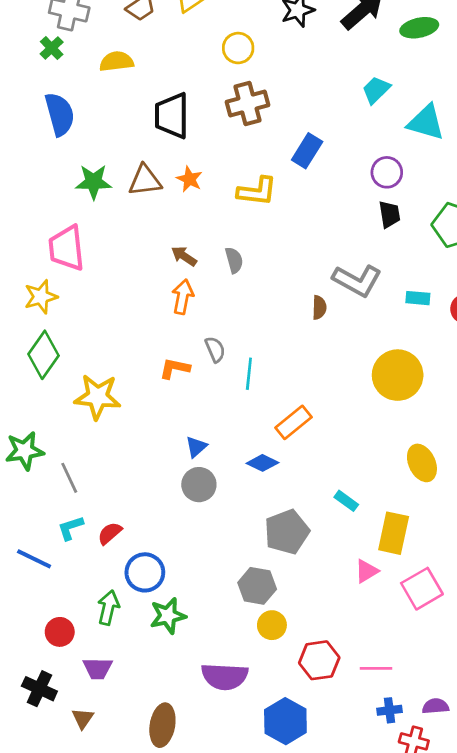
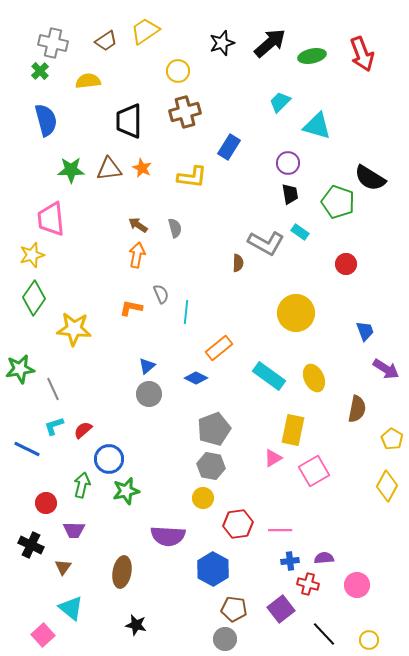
cyan rectangle: (418, 298) -> (300, 232), moved, turned 30
cyan rectangle: (346, 501) -> (269, 376), moved, size x1.8
gray hexagon: (257, 586) -> (211, 466), moved

